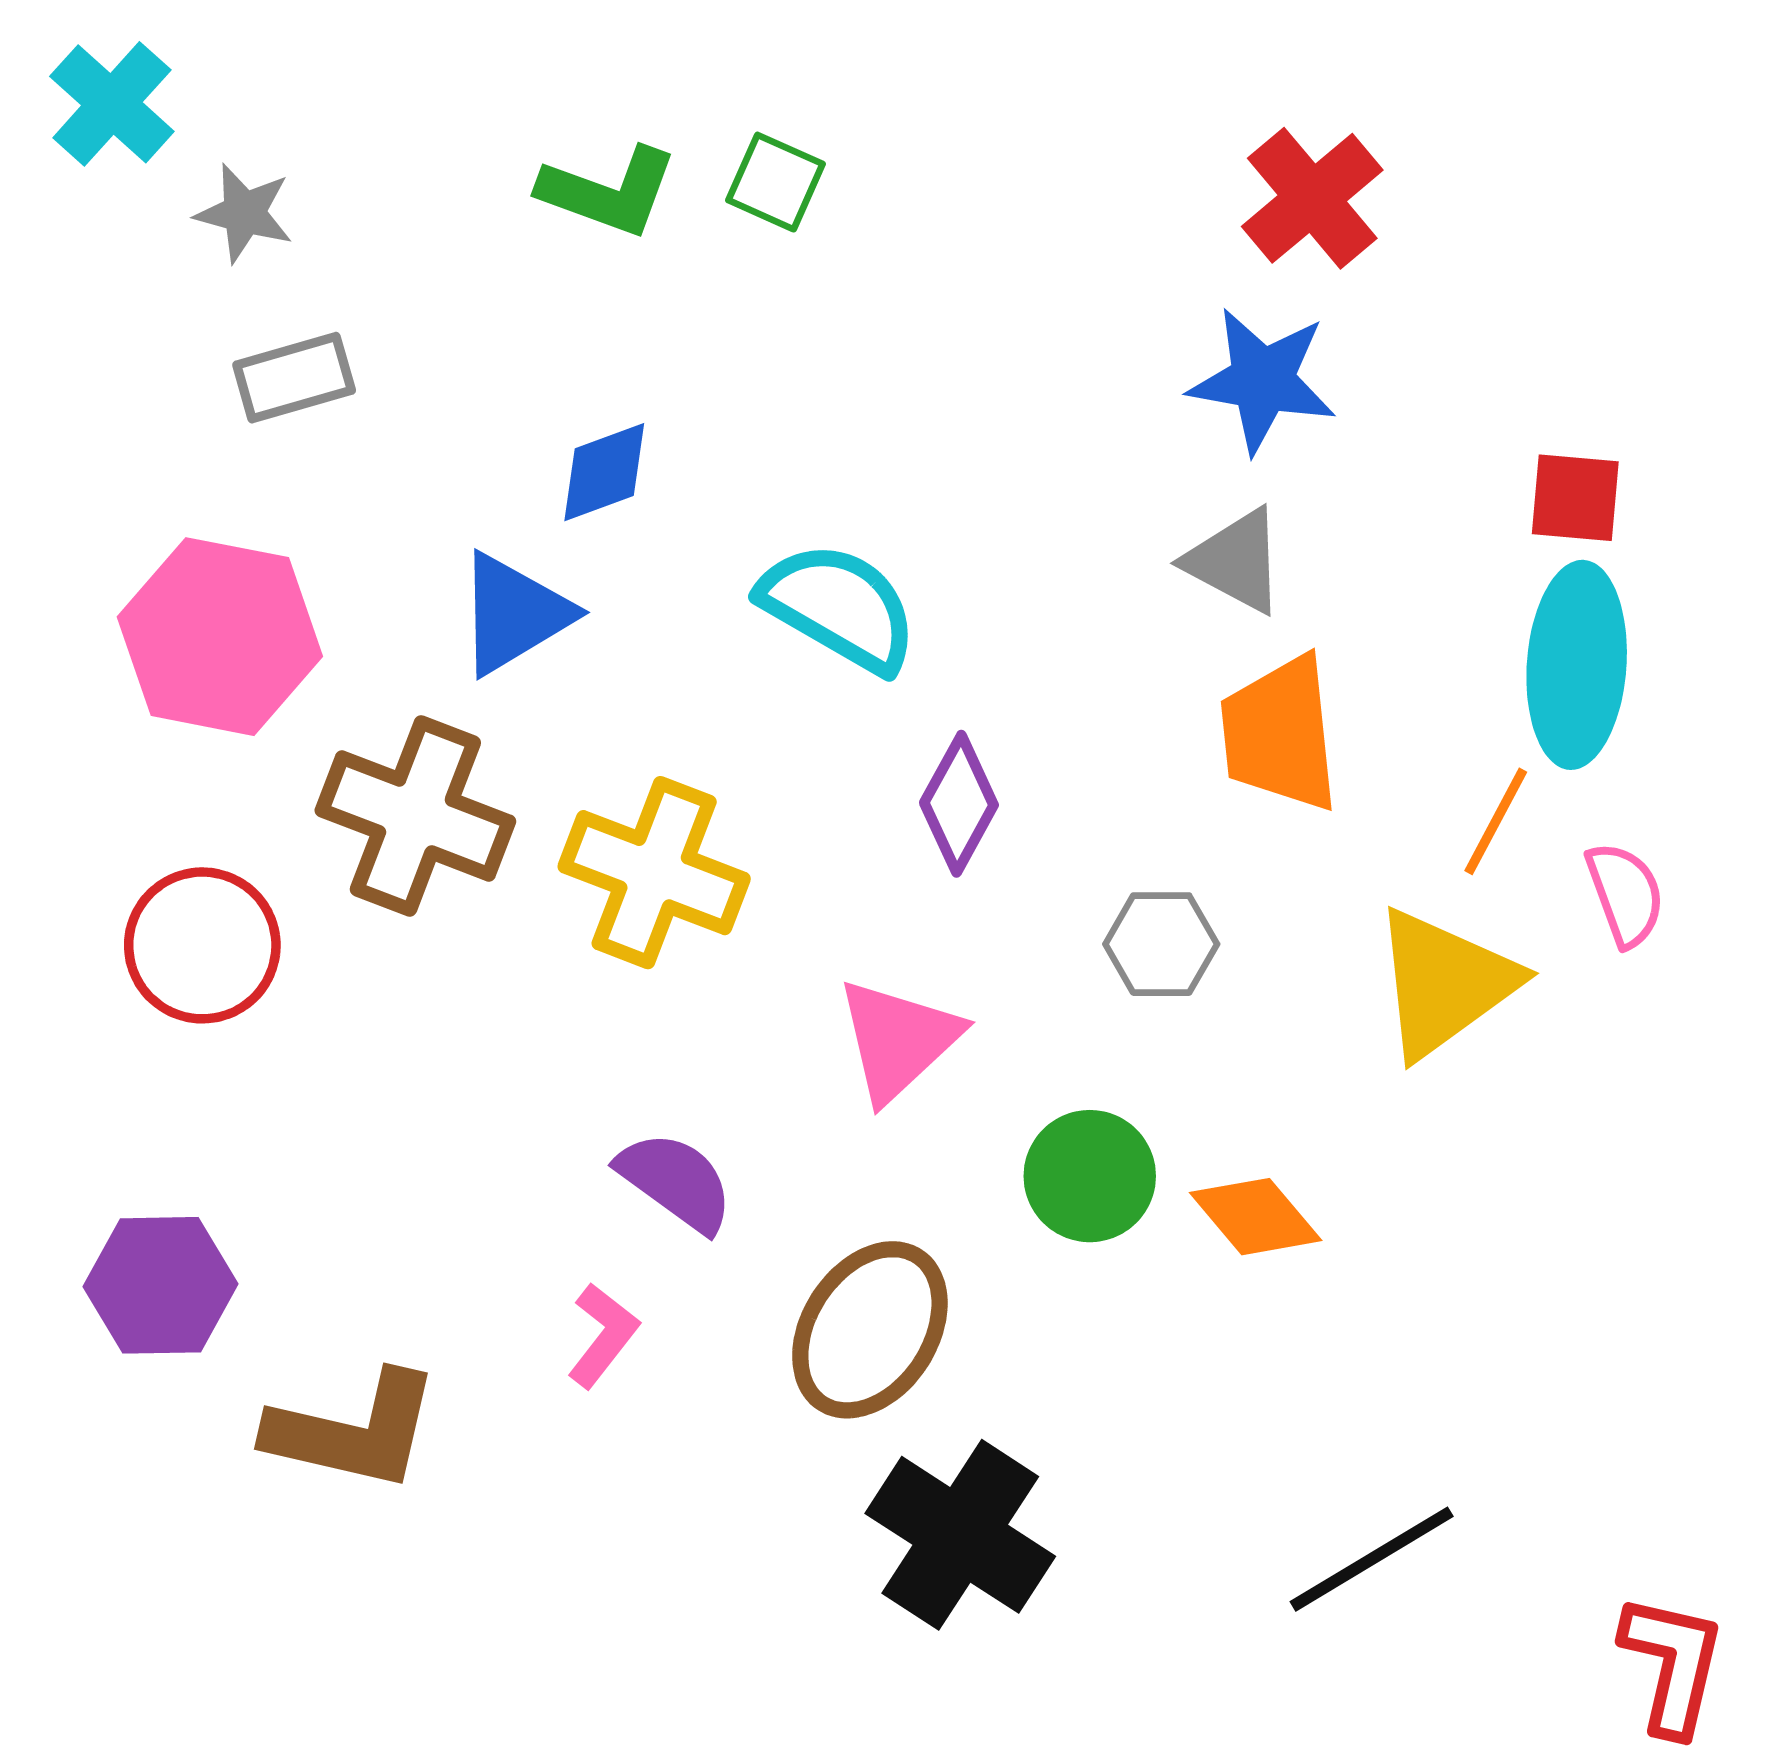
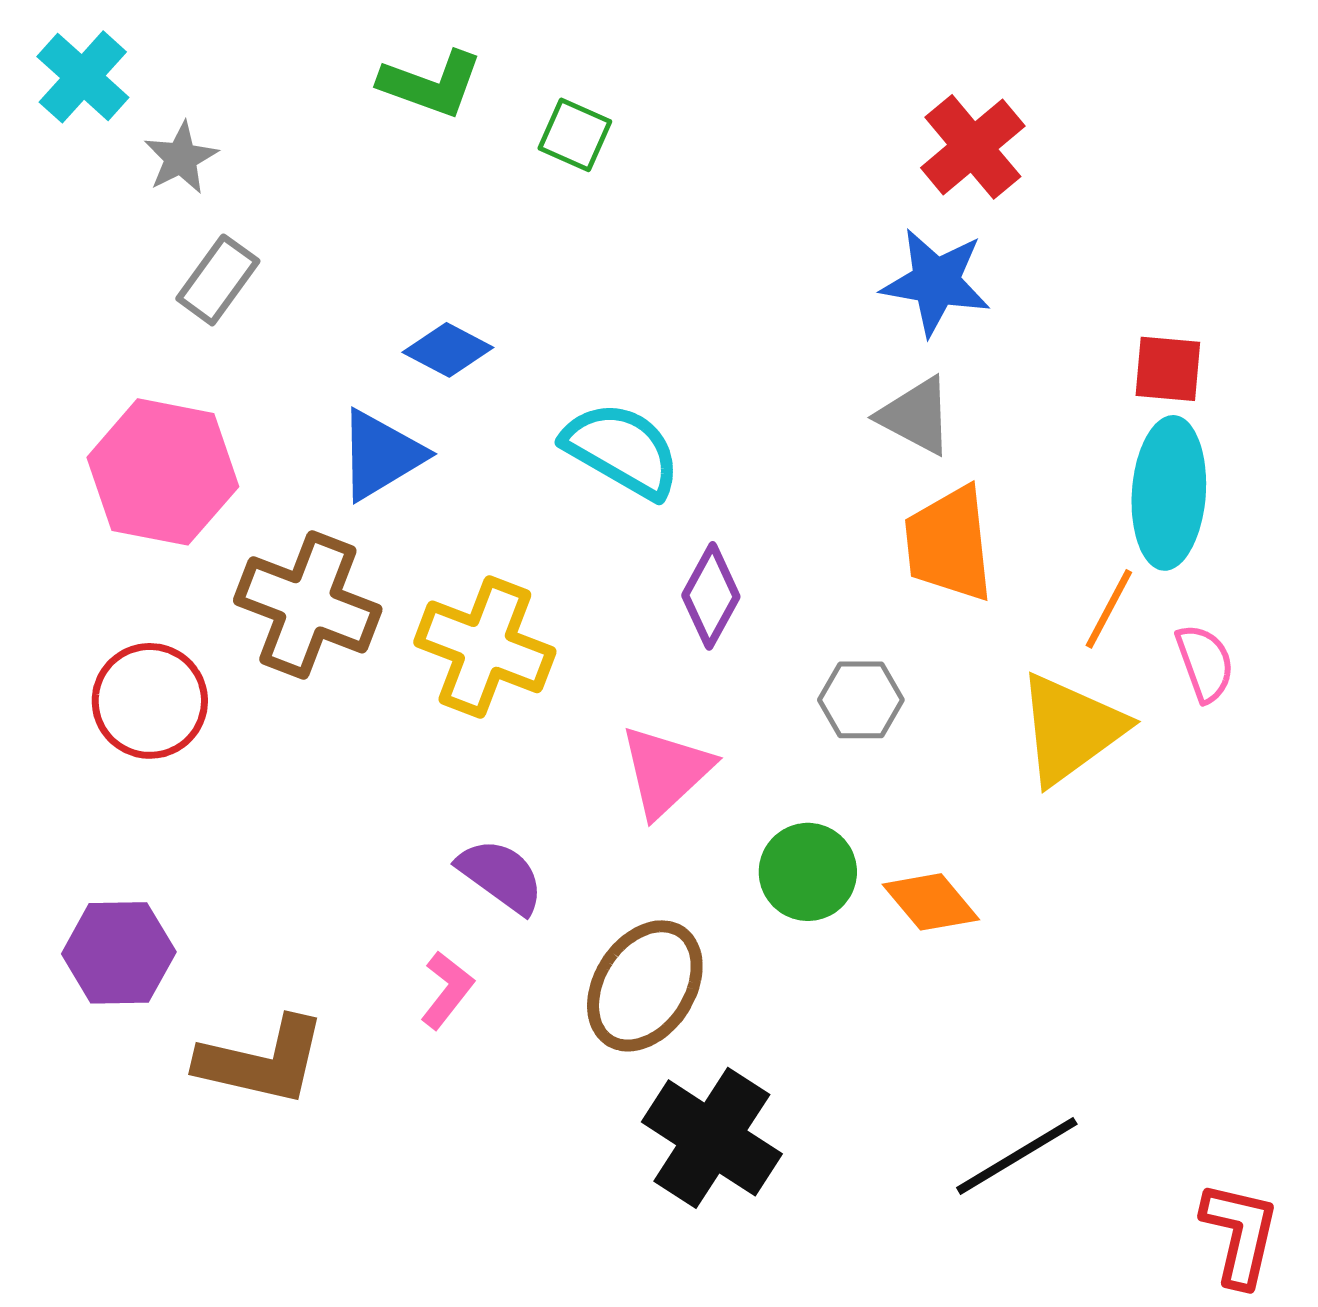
green L-shape: (608, 192) -> (431, 84), moved
gray star: (244, 213) -> (181, 158), turned 30
gray rectangle: (294, 378) -> (218, 280), turned -38
blue diamond: (604, 472) -> (448, 350), turned 48

